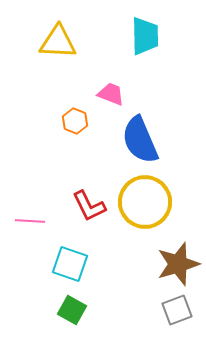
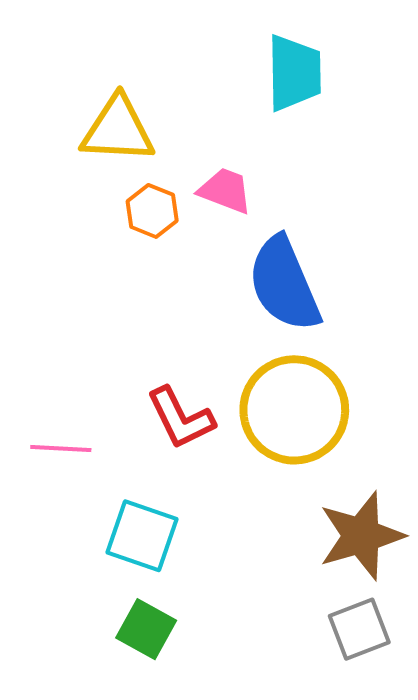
yellow triangle: (58, 42) -> (118, 130), moved
orange hexagon: (75, 121) -> (152, 211), moved

